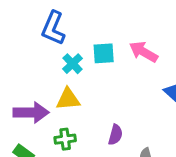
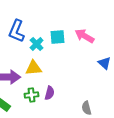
blue L-shape: (53, 28) -> (17, 31), moved
purple semicircle: (115, 135) -> (50, 93), moved

